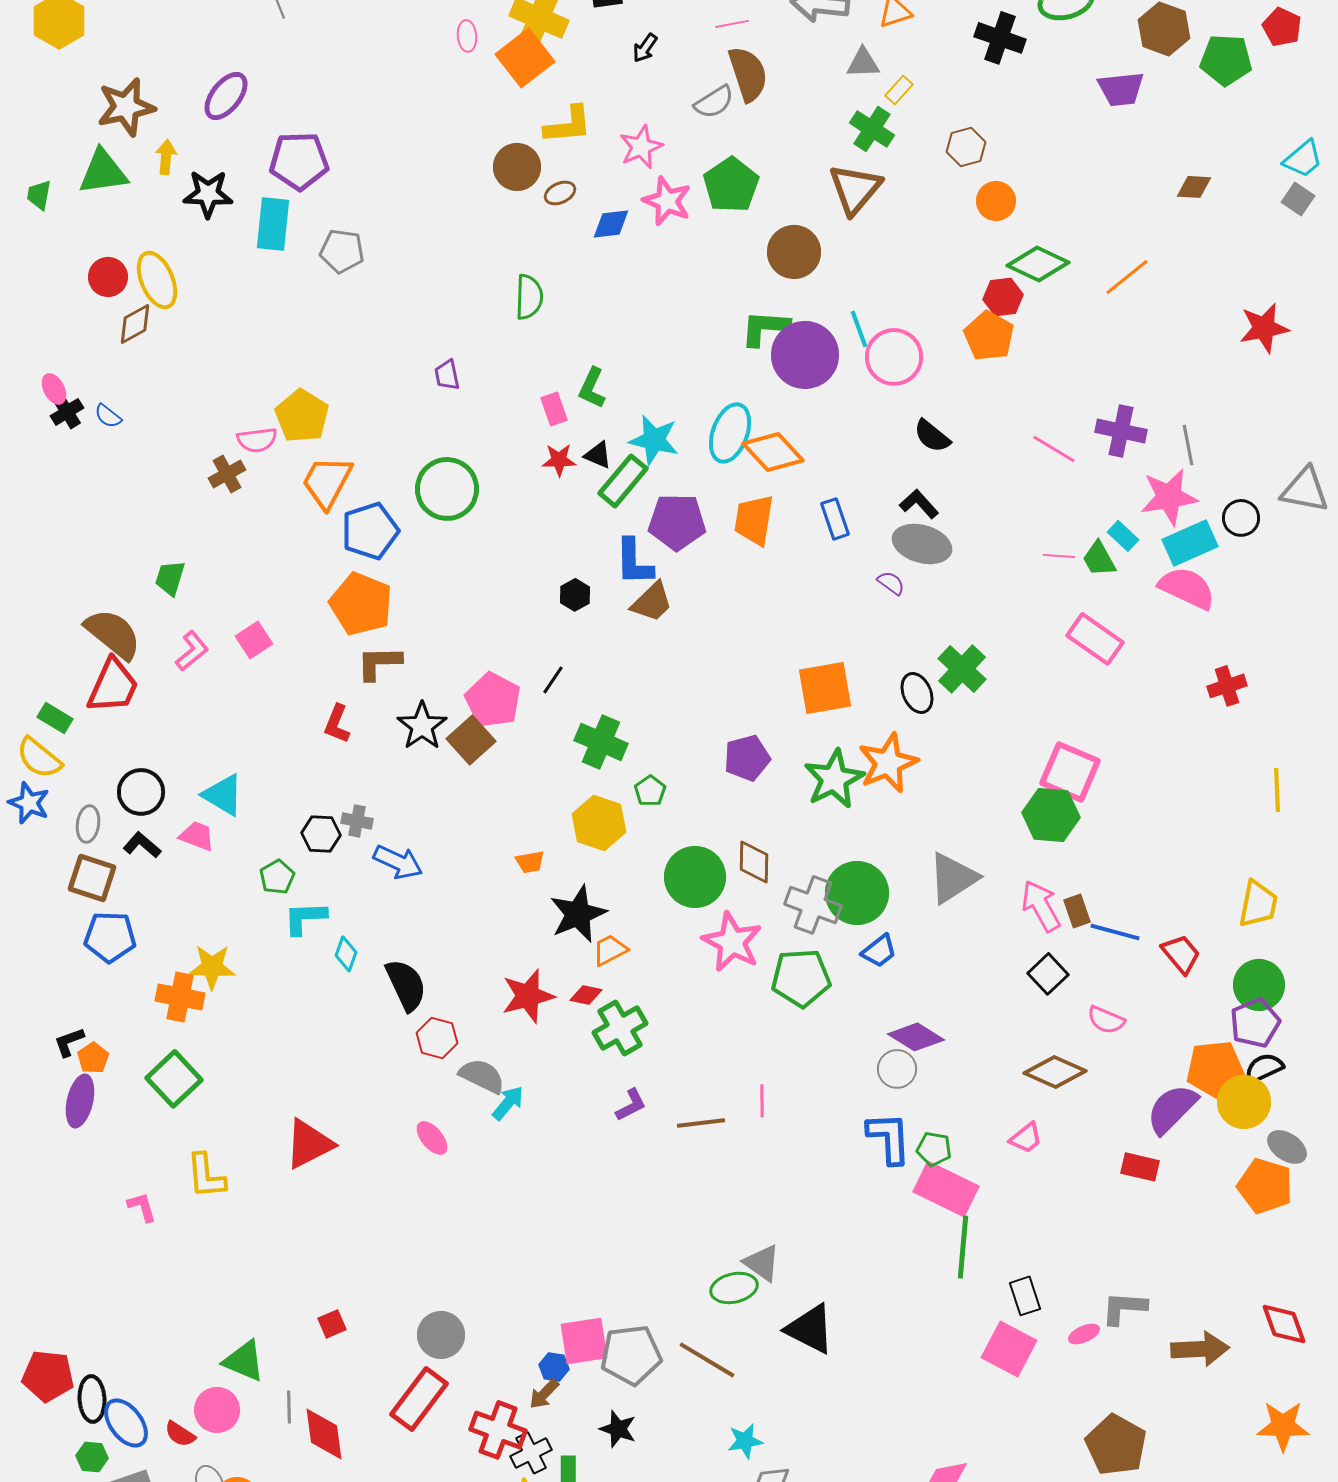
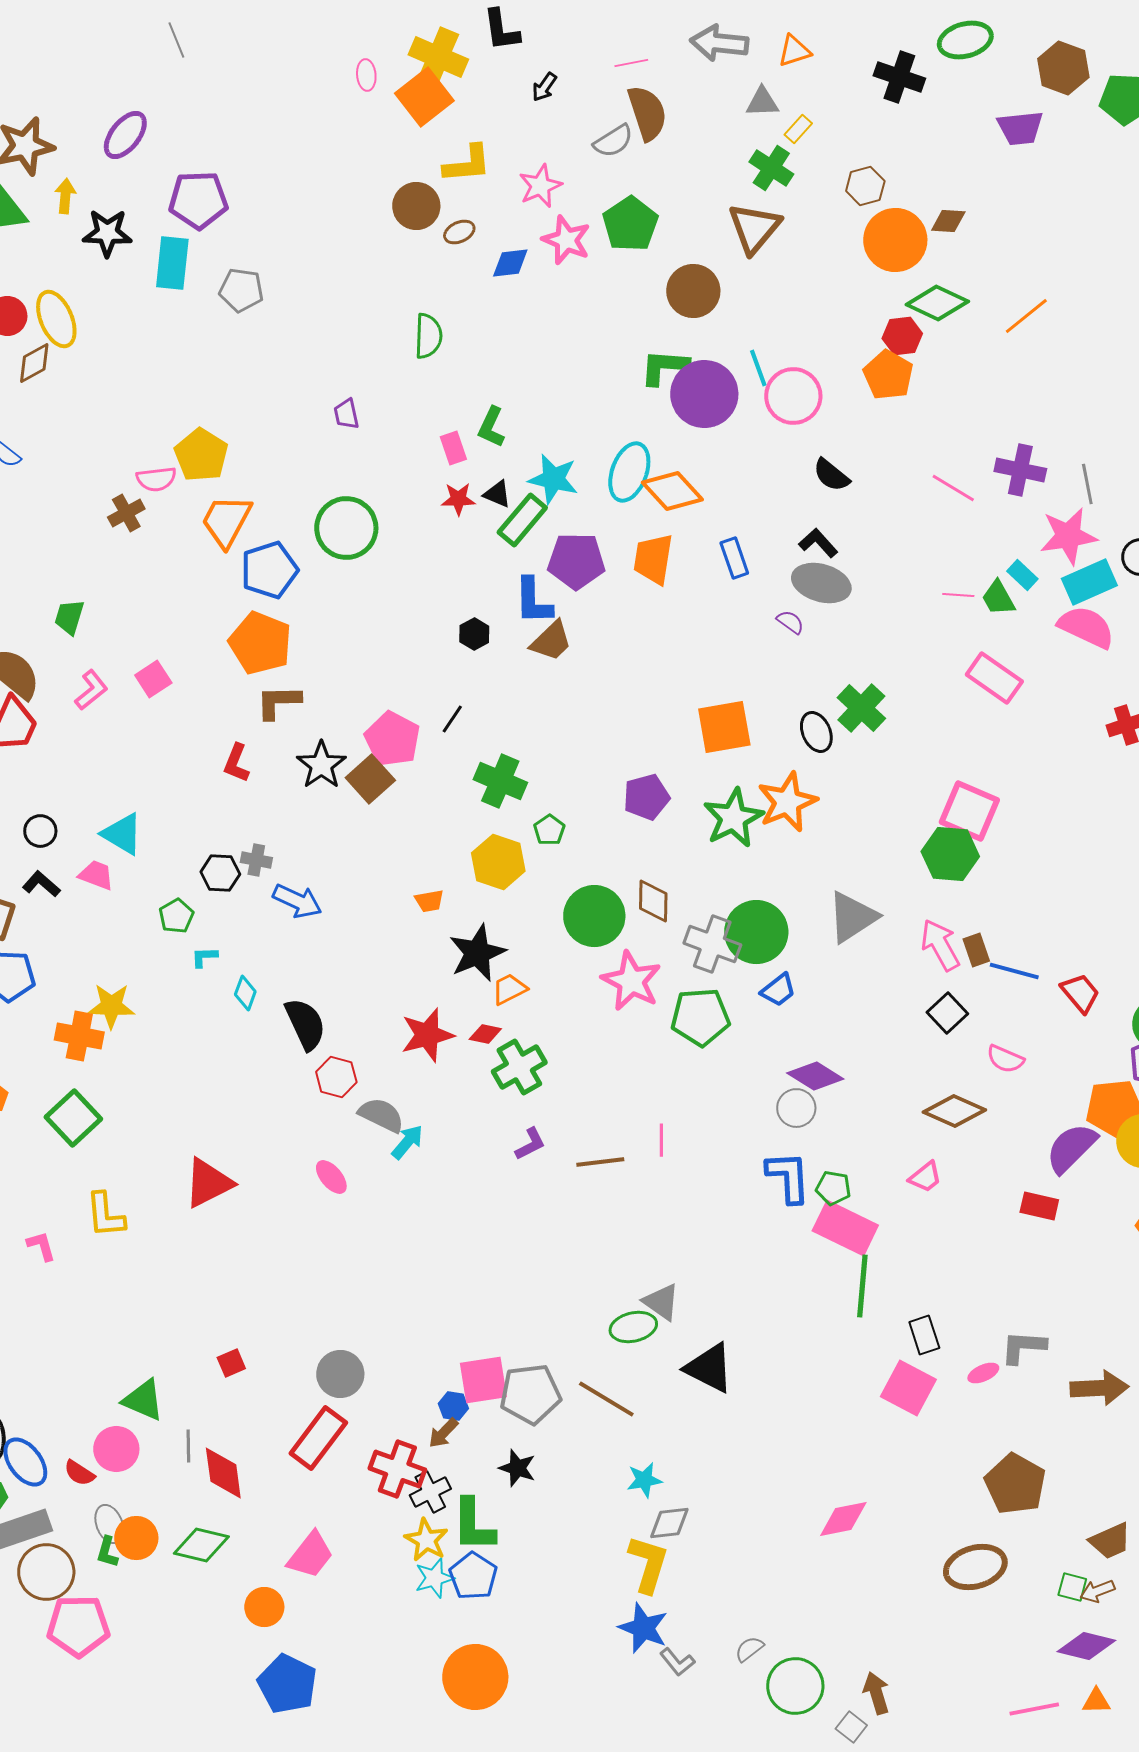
brown diamond: (1194, 187) -> (948, 221), moved
orange circle: (996, 201) -> (895, 240), size x1.6
black circle: (141, 792) -> (40, 831), size x0.7
cyan L-shape: (305, 918) -> (204, 957), size x0.6

